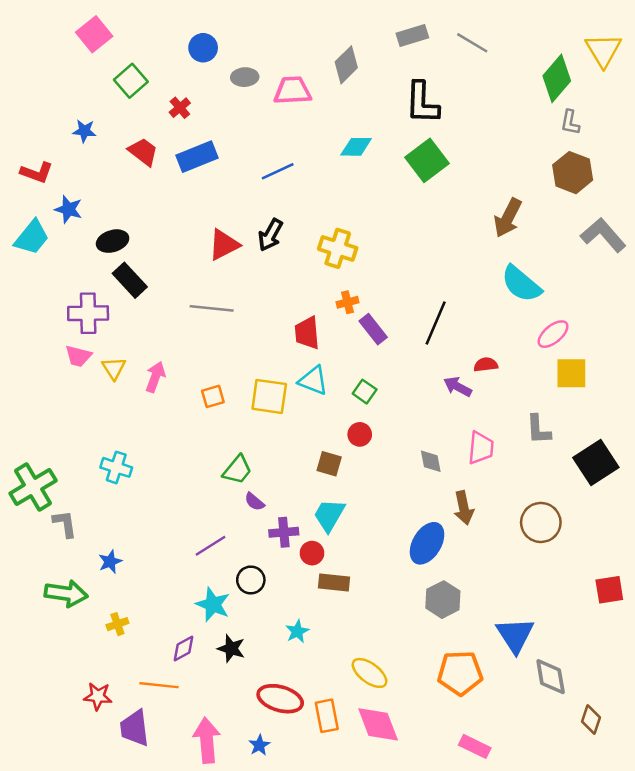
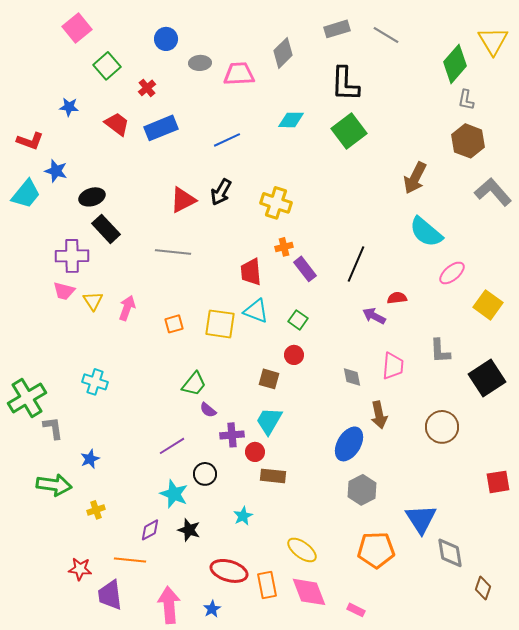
yellow square: (571, 373) -> (488, 305), moved, turned 36
pink rectangle: (475, 746) -> (356, 610), moved, size x0.7

